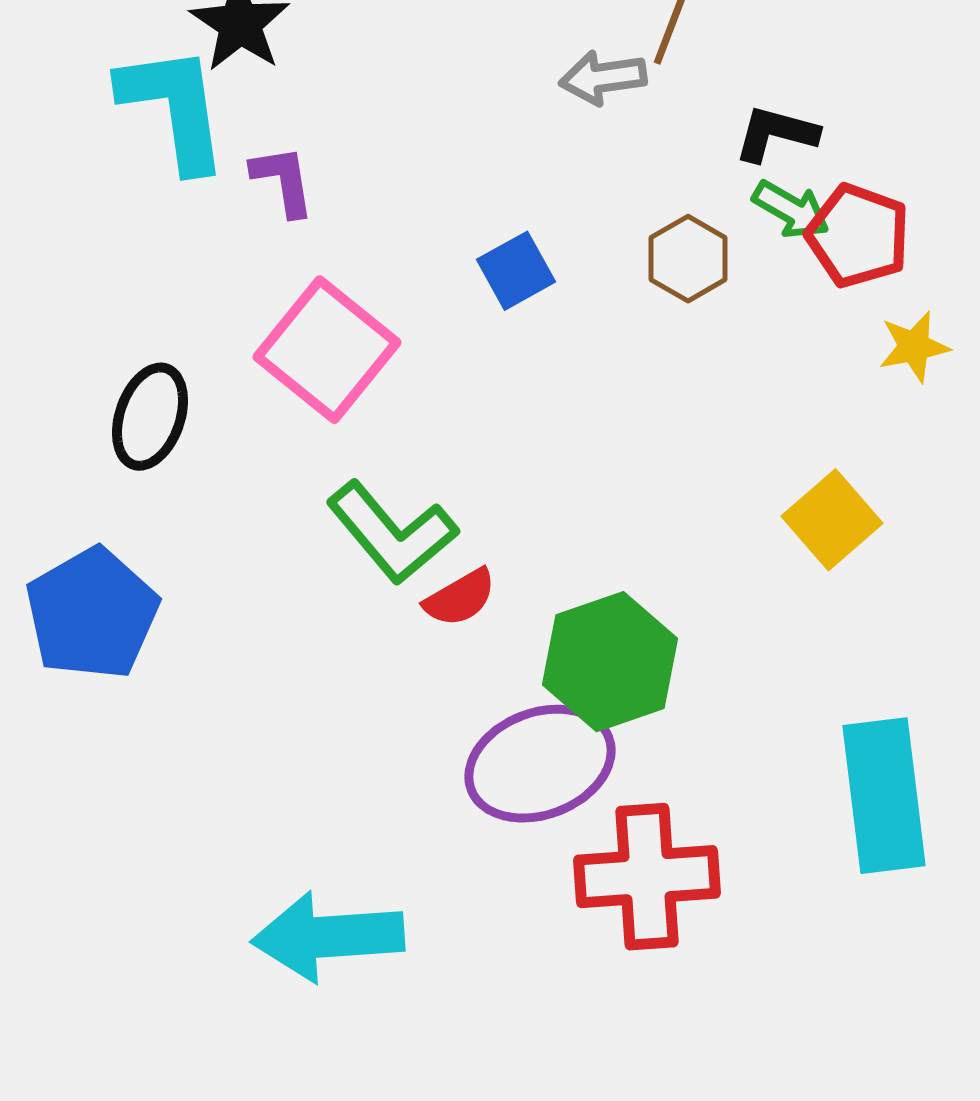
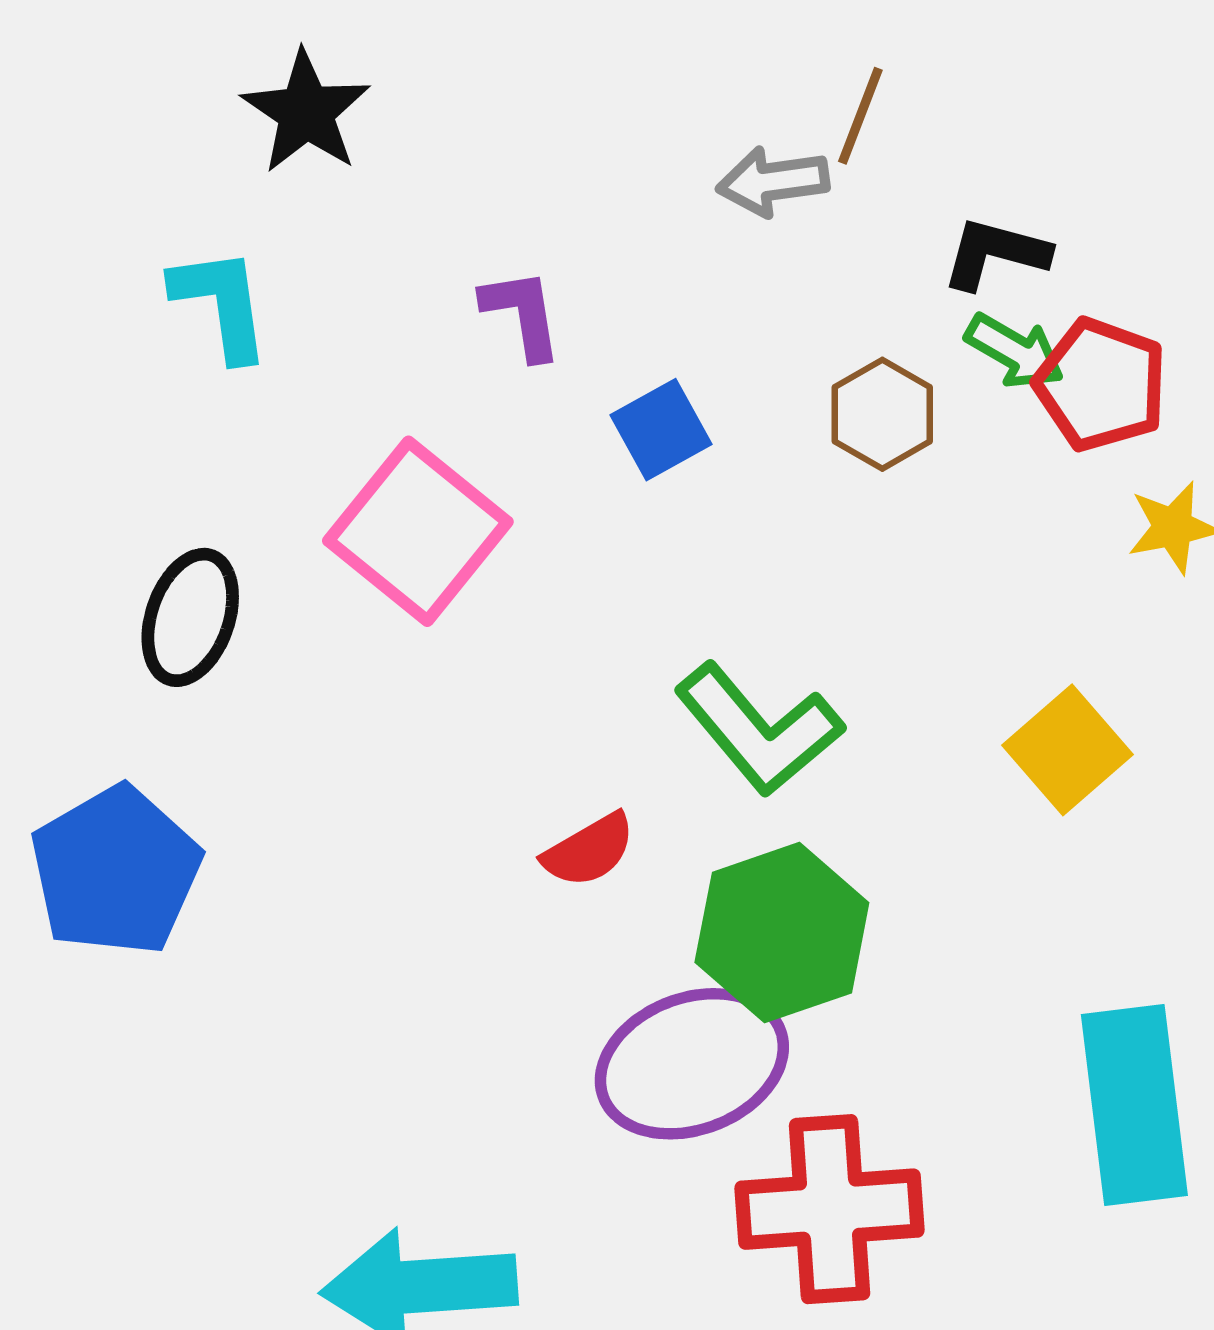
cyan L-shape: (174, 108) -> (221, 304), moved, size x0.7
purple L-shape: (283, 181) -> (522, 314), moved
green L-shape: (392, 533) -> (759, 729), moved

